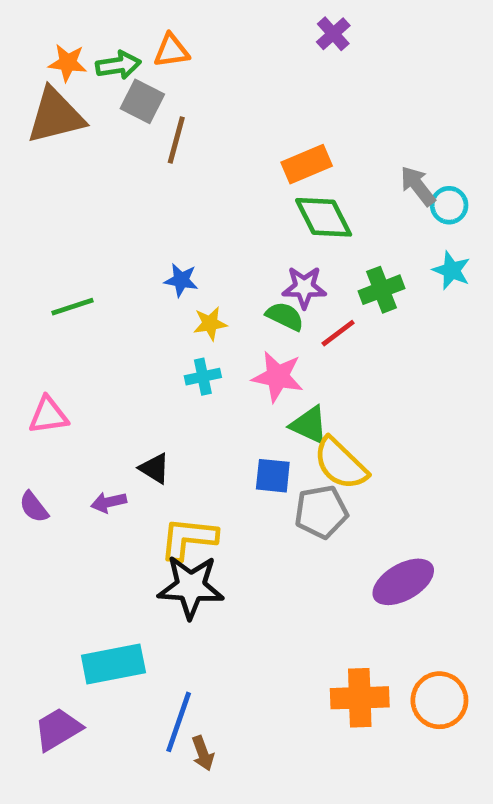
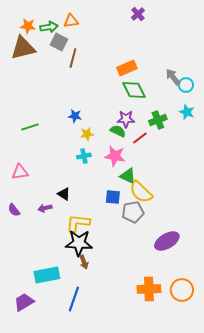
brown arrow: (203, 753) -> (84, 262), moved

